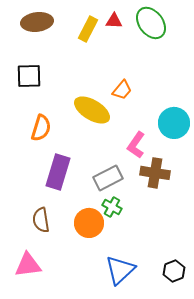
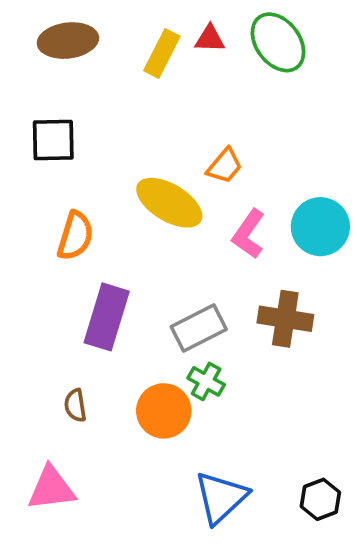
pink L-shape: (136, 145) -> (249, 234), moved
brown semicircle: (41, 220) -> (75, 405), size x0.7

